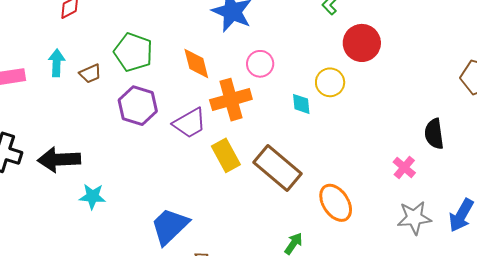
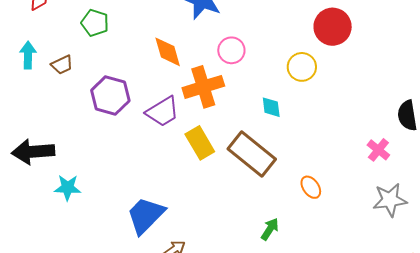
green pentagon: (133, 52) -> (95, 23), moved, size x0.7
cyan diamond: (301, 104) -> (271, 107), moved
orange ellipse: (336, 203) -> (311, 187), size x0.6

